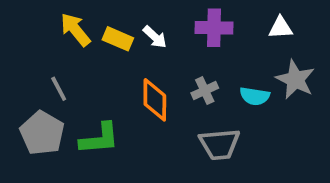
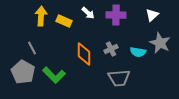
white triangle: (281, 28) -> (152, 15), turned -40
yellow arrow: (75, 30) -> (41, 16), turned 42
white arrow: (155, 37) -> (88, 13), moved
green L-shape: (99, 139) -> (54, 75), turned 50

